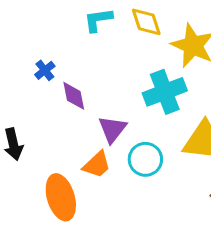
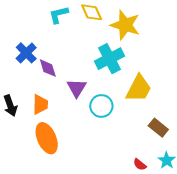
blue cross: (45, 70) -> (26, 53), size x1.5
orange trapezoid: (97, 165) -> (40, 104), moved, turned -40

